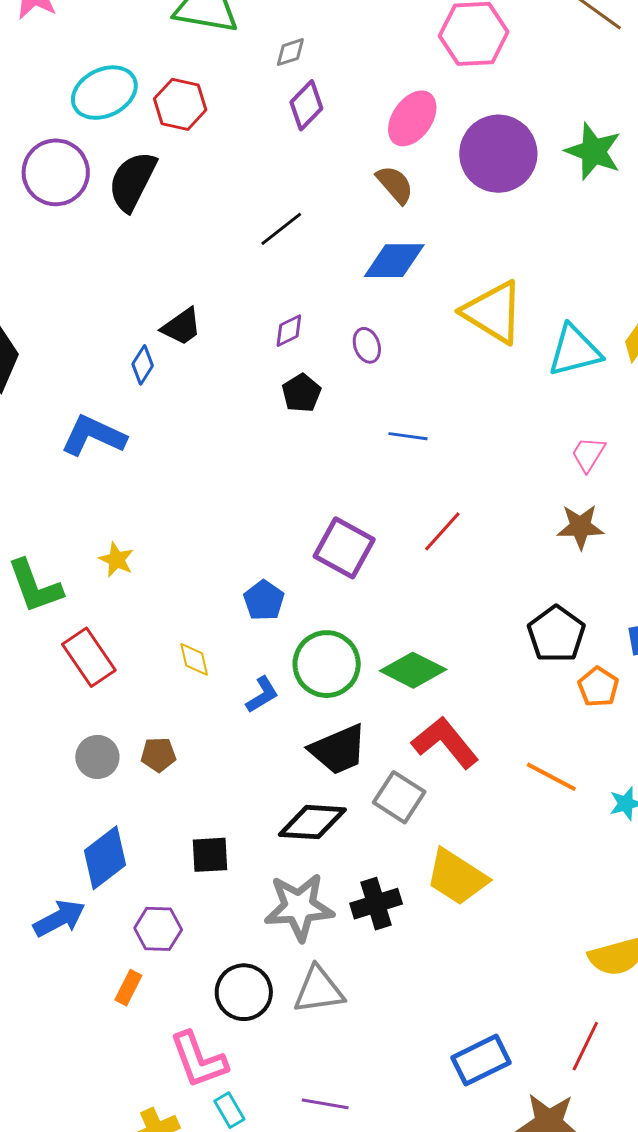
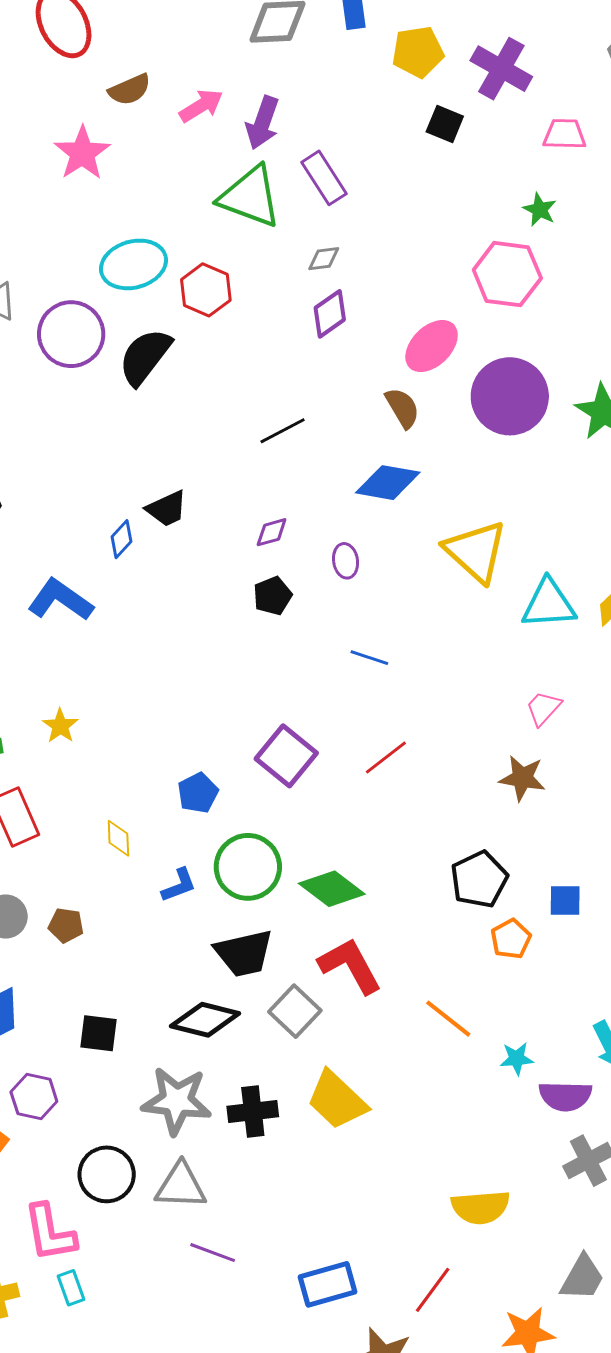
purple line: (325, 1104) -> (213, 1253), moved

